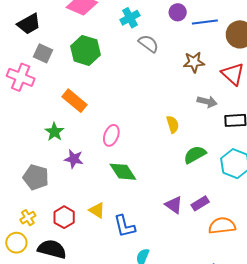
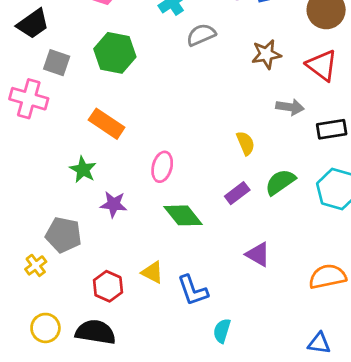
gray semicircle: (148, 44) -> (201, 35), turned -55
purple rectangle: (200, 203) -> (237, 193), moved
yellow cross: (28, 218) -> (36, 265), moved

